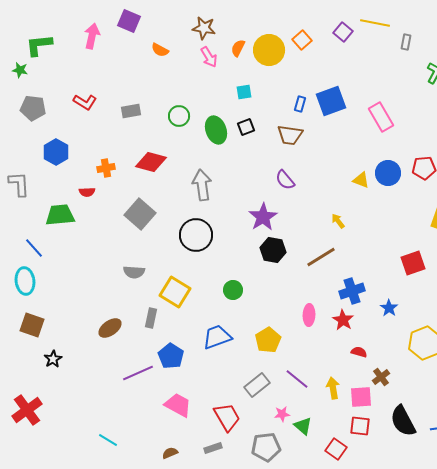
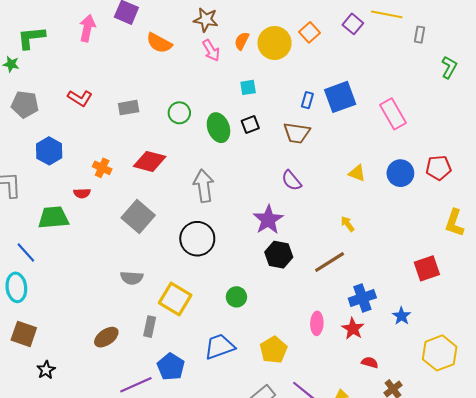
orange semicircle: (160, 50) -> (159, 43), size x1.4
orange cross: (106, 168) -> (102, 168), turned 36
yellow triangle: (361, 180) -> (357, 173), moved

